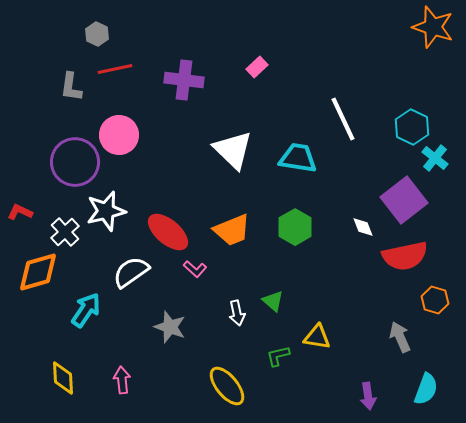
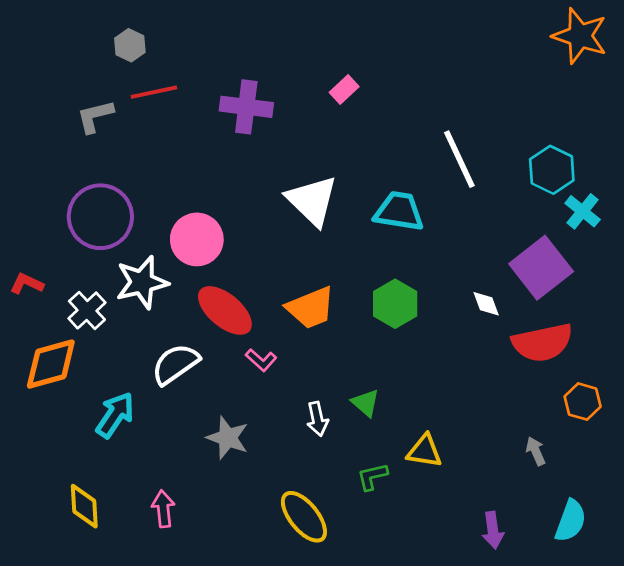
gray L-shape: (71, 87) -> (95, 116), turned 68
pink circle: (119, 135) -> (197, 239), moved
gray arrow: (400, 337) -> (536, 451), size x0.7

